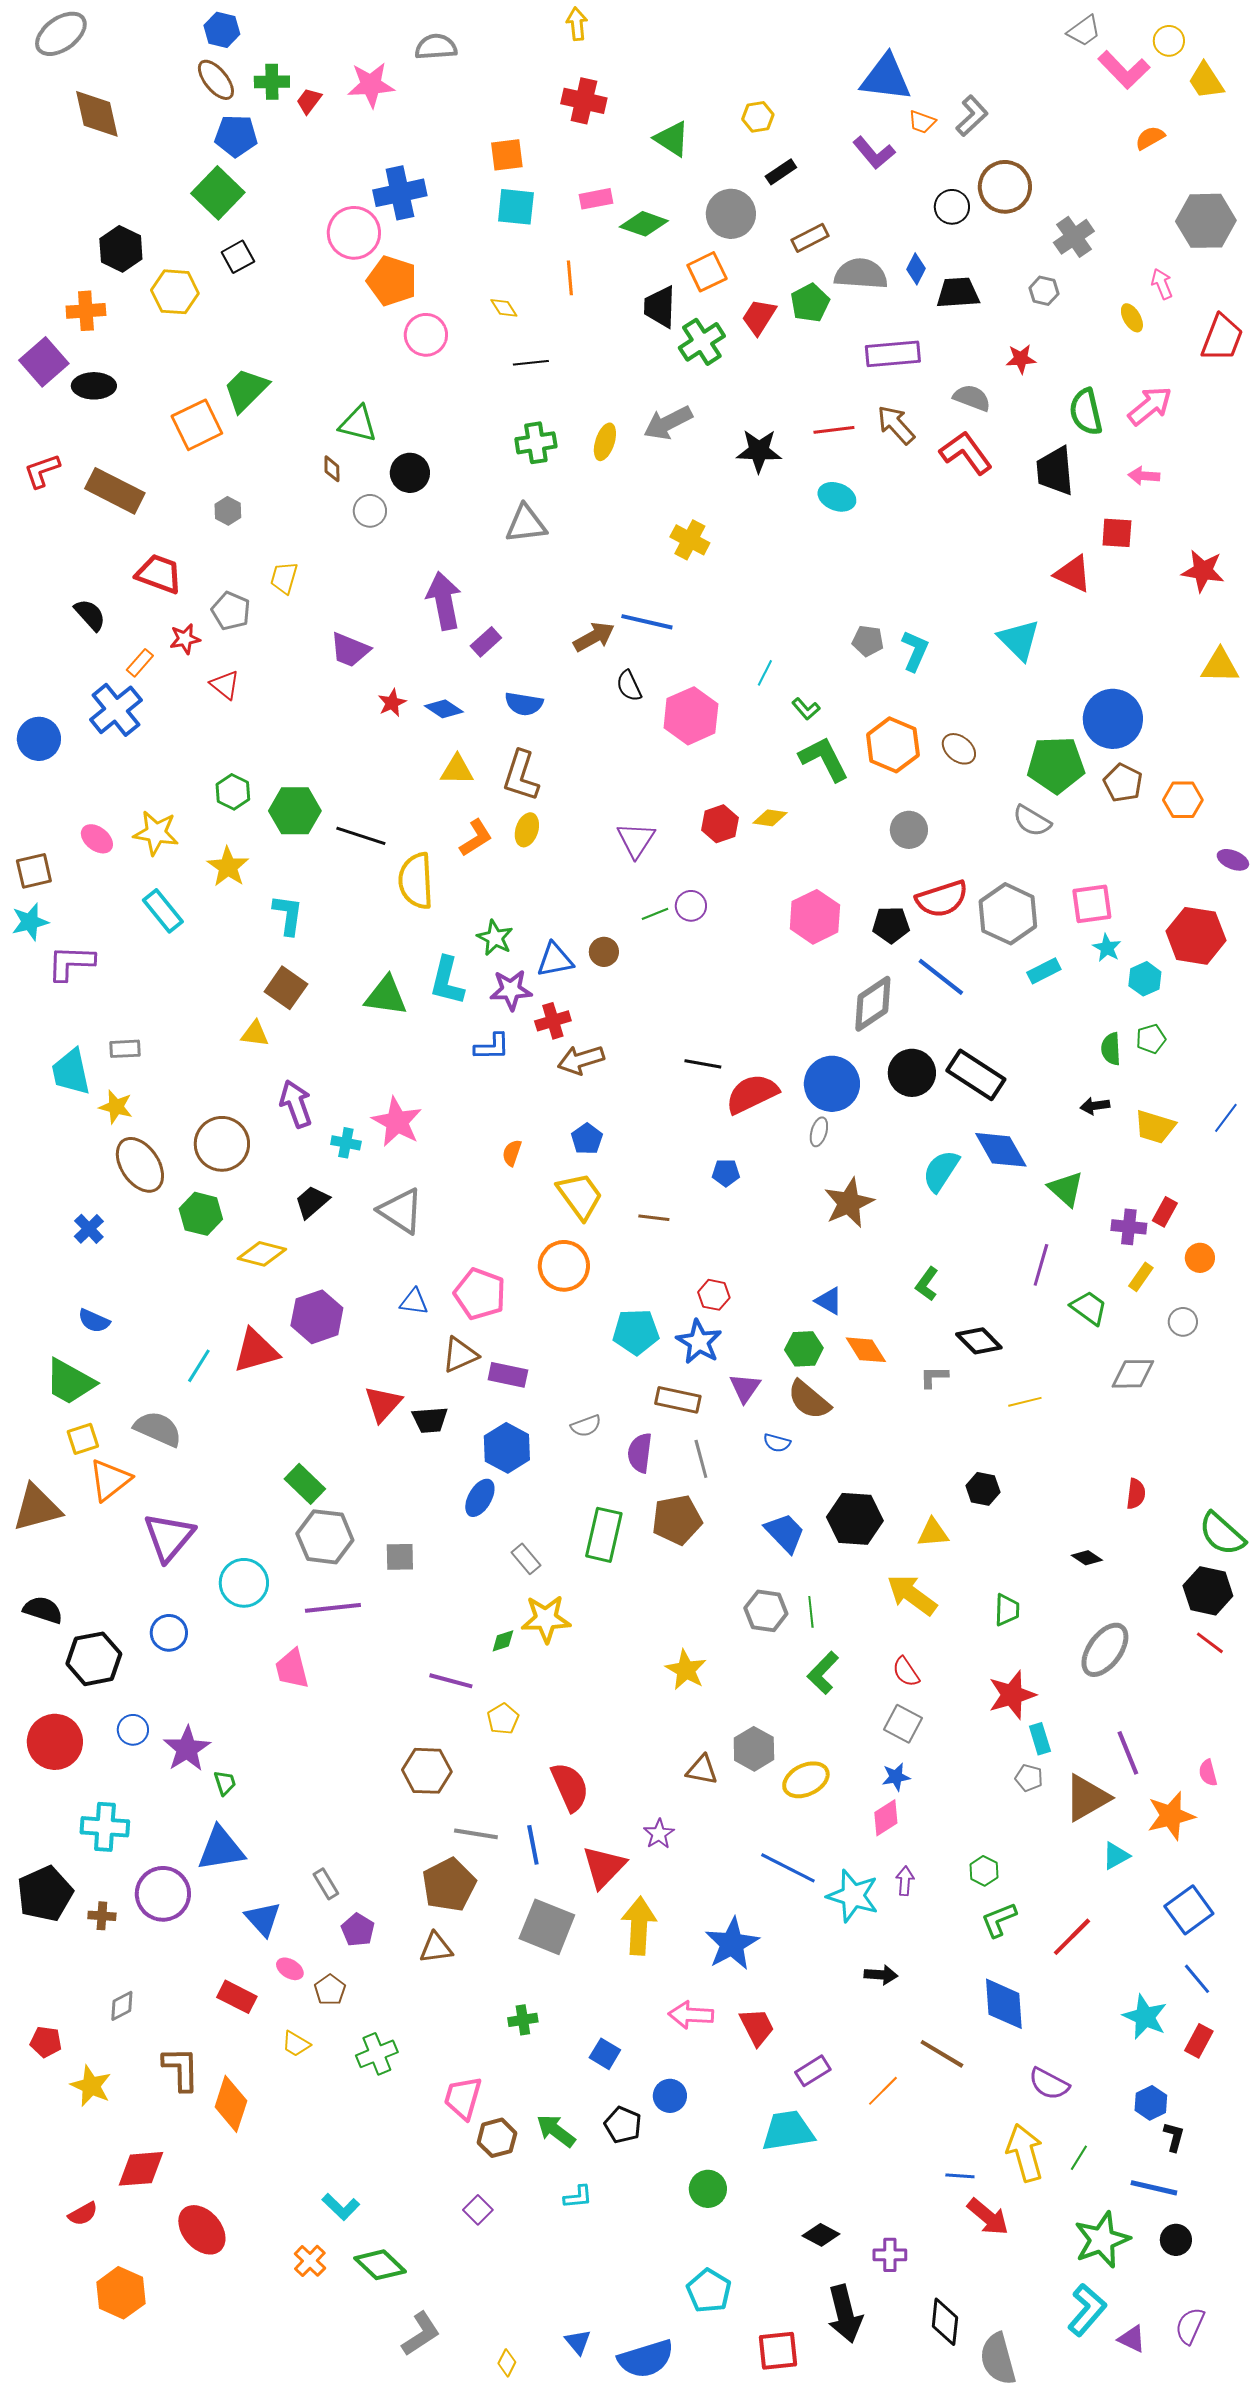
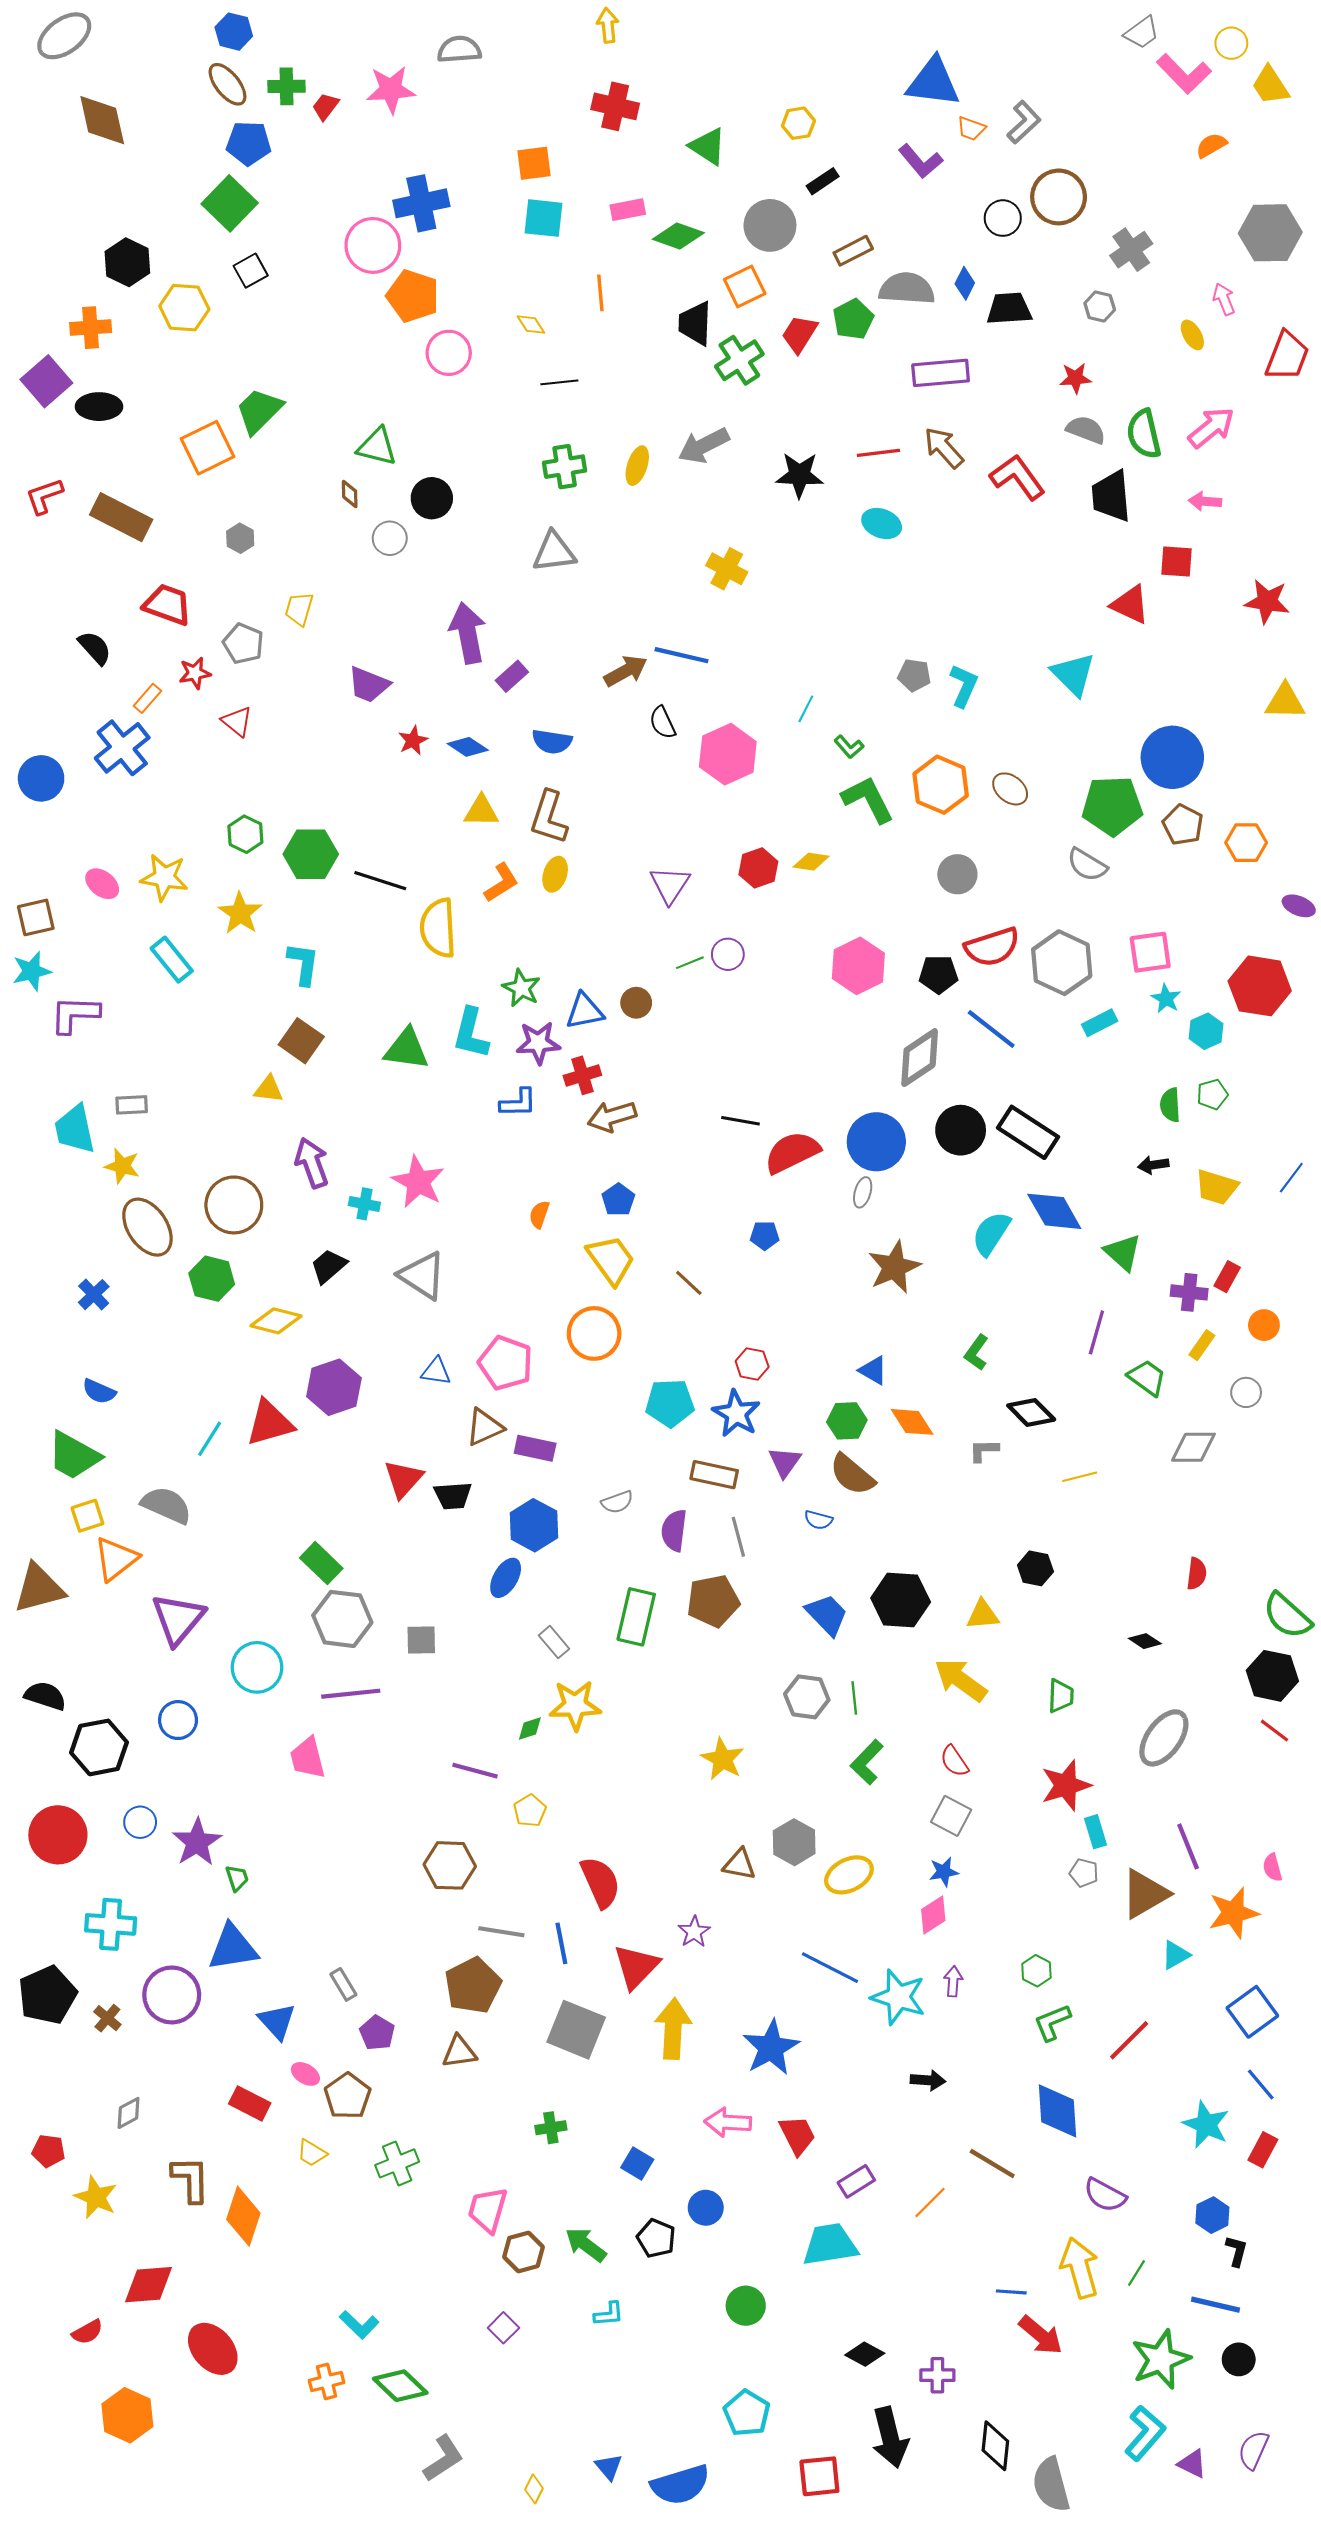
gray semicircle: (972, 398) -> (1086, 430), moved
brown line: (654, 1218) -> (689, 1283), turned 36
brown cross: (102, 1916) -> (107, 2018), turned 36
brown pentagon: (330, 1990) -> (348, 2096), size x1.4
orange cross: (310, 2261) -> (327, 2382), turned 32

